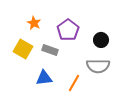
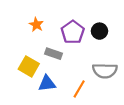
black circle: (101, 40) -> (99, 31), moved
yellow square: (23, 49) -> (29, 66), moved

